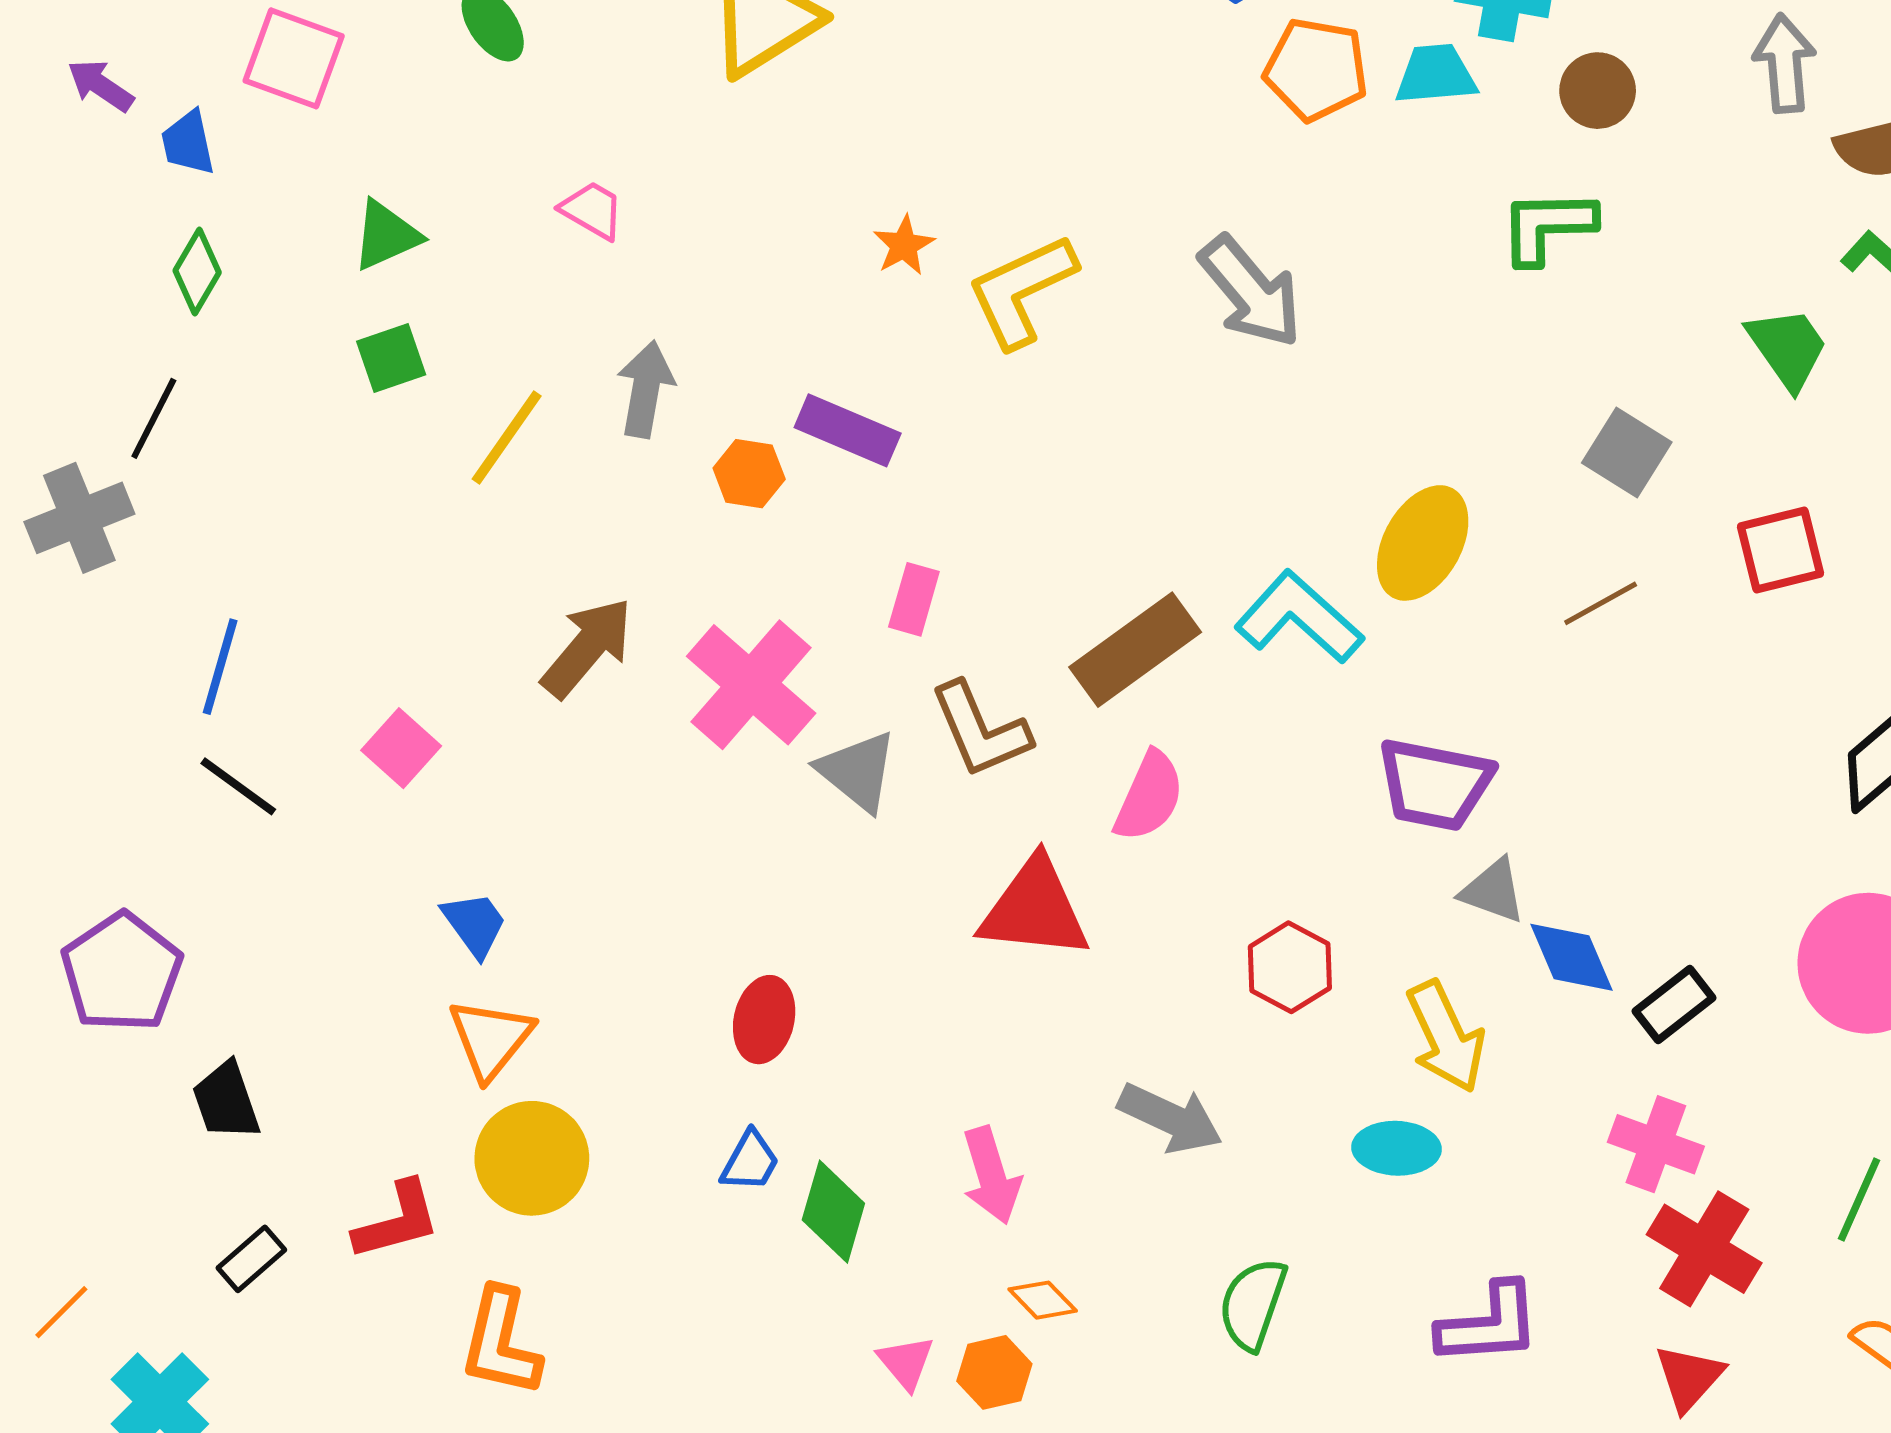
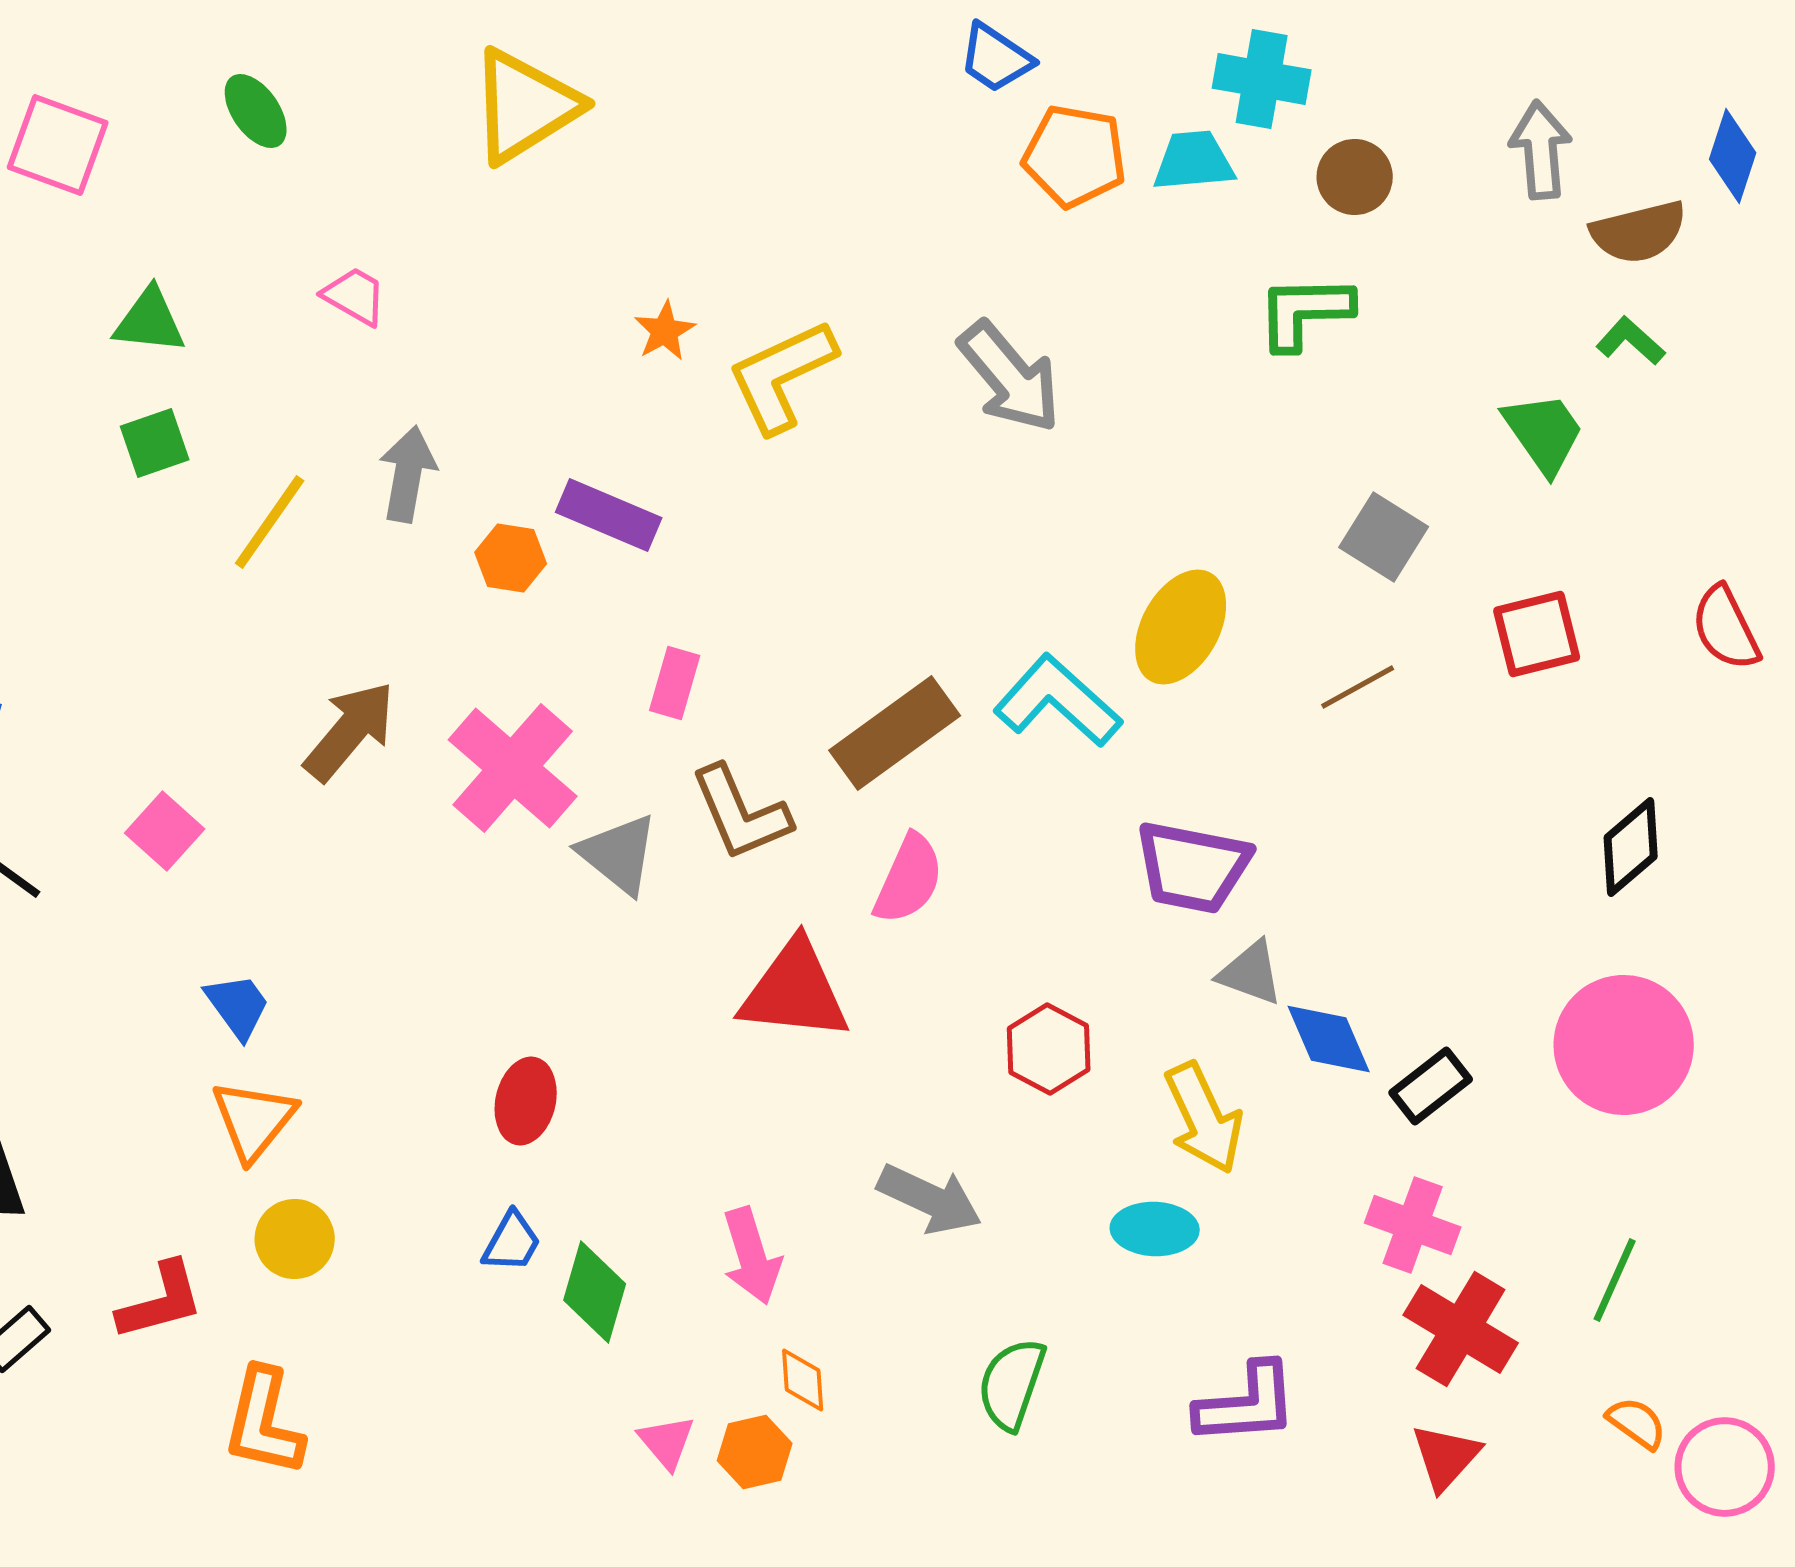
green triangle: (386, 235) -> (150, 321), turned 30
yellow circle: (532, 1158) -> (295, 1239), size x0.7
orange diamond: (1043, 1300) -> (803, 1380), turned 40

